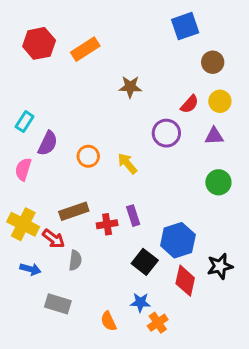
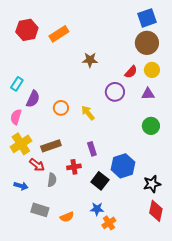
blue square: (185, 26) -> (147, 18), moved
brown circle: (213, 62) -> (147, 43), size x1.5
yellow cross: (23, 224) -> (21, 144), moved, turned 30
red cross: (107, 224) -> (74, 167), moved
red diamond: (185, 281) -> (156, 211), moved
orange semicircle: (109, 321) -> (67, 217), moved, turned -88

